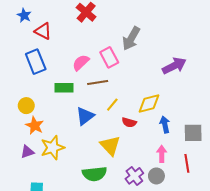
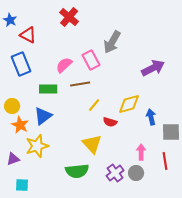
blue triangle: (85, 116) -> (43, 116), moved
blue arrow: (165, 125) -> (151, 117), moved
purple triangle: (27, 152) -> (13, 159), moved

